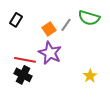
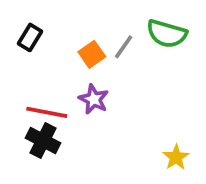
purple star: (50, 53) -> (94, 99), size x0.7
yellow star: (90, 76) -> (176, 157), moved

